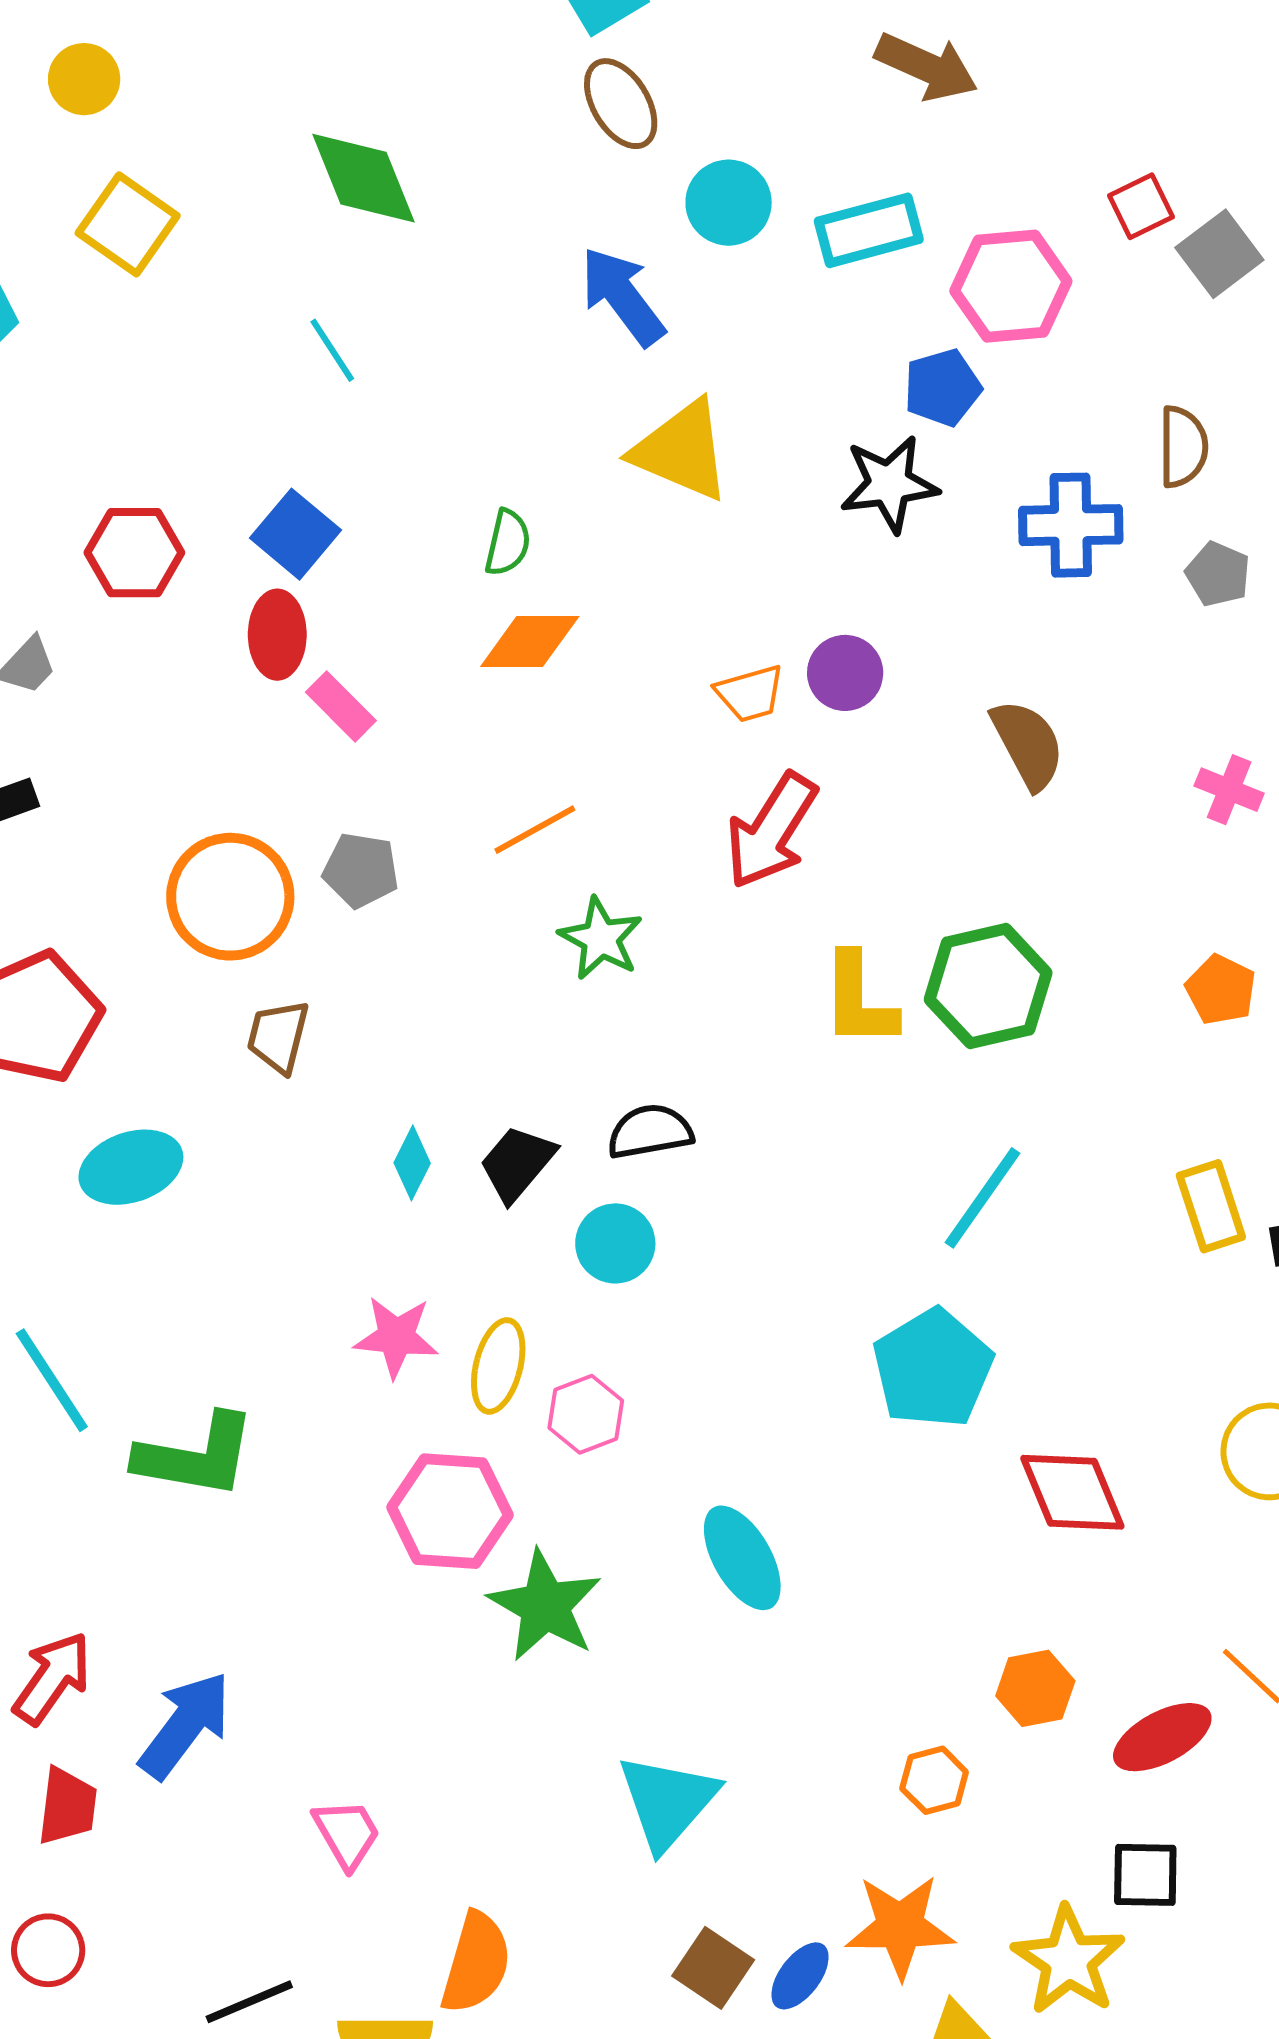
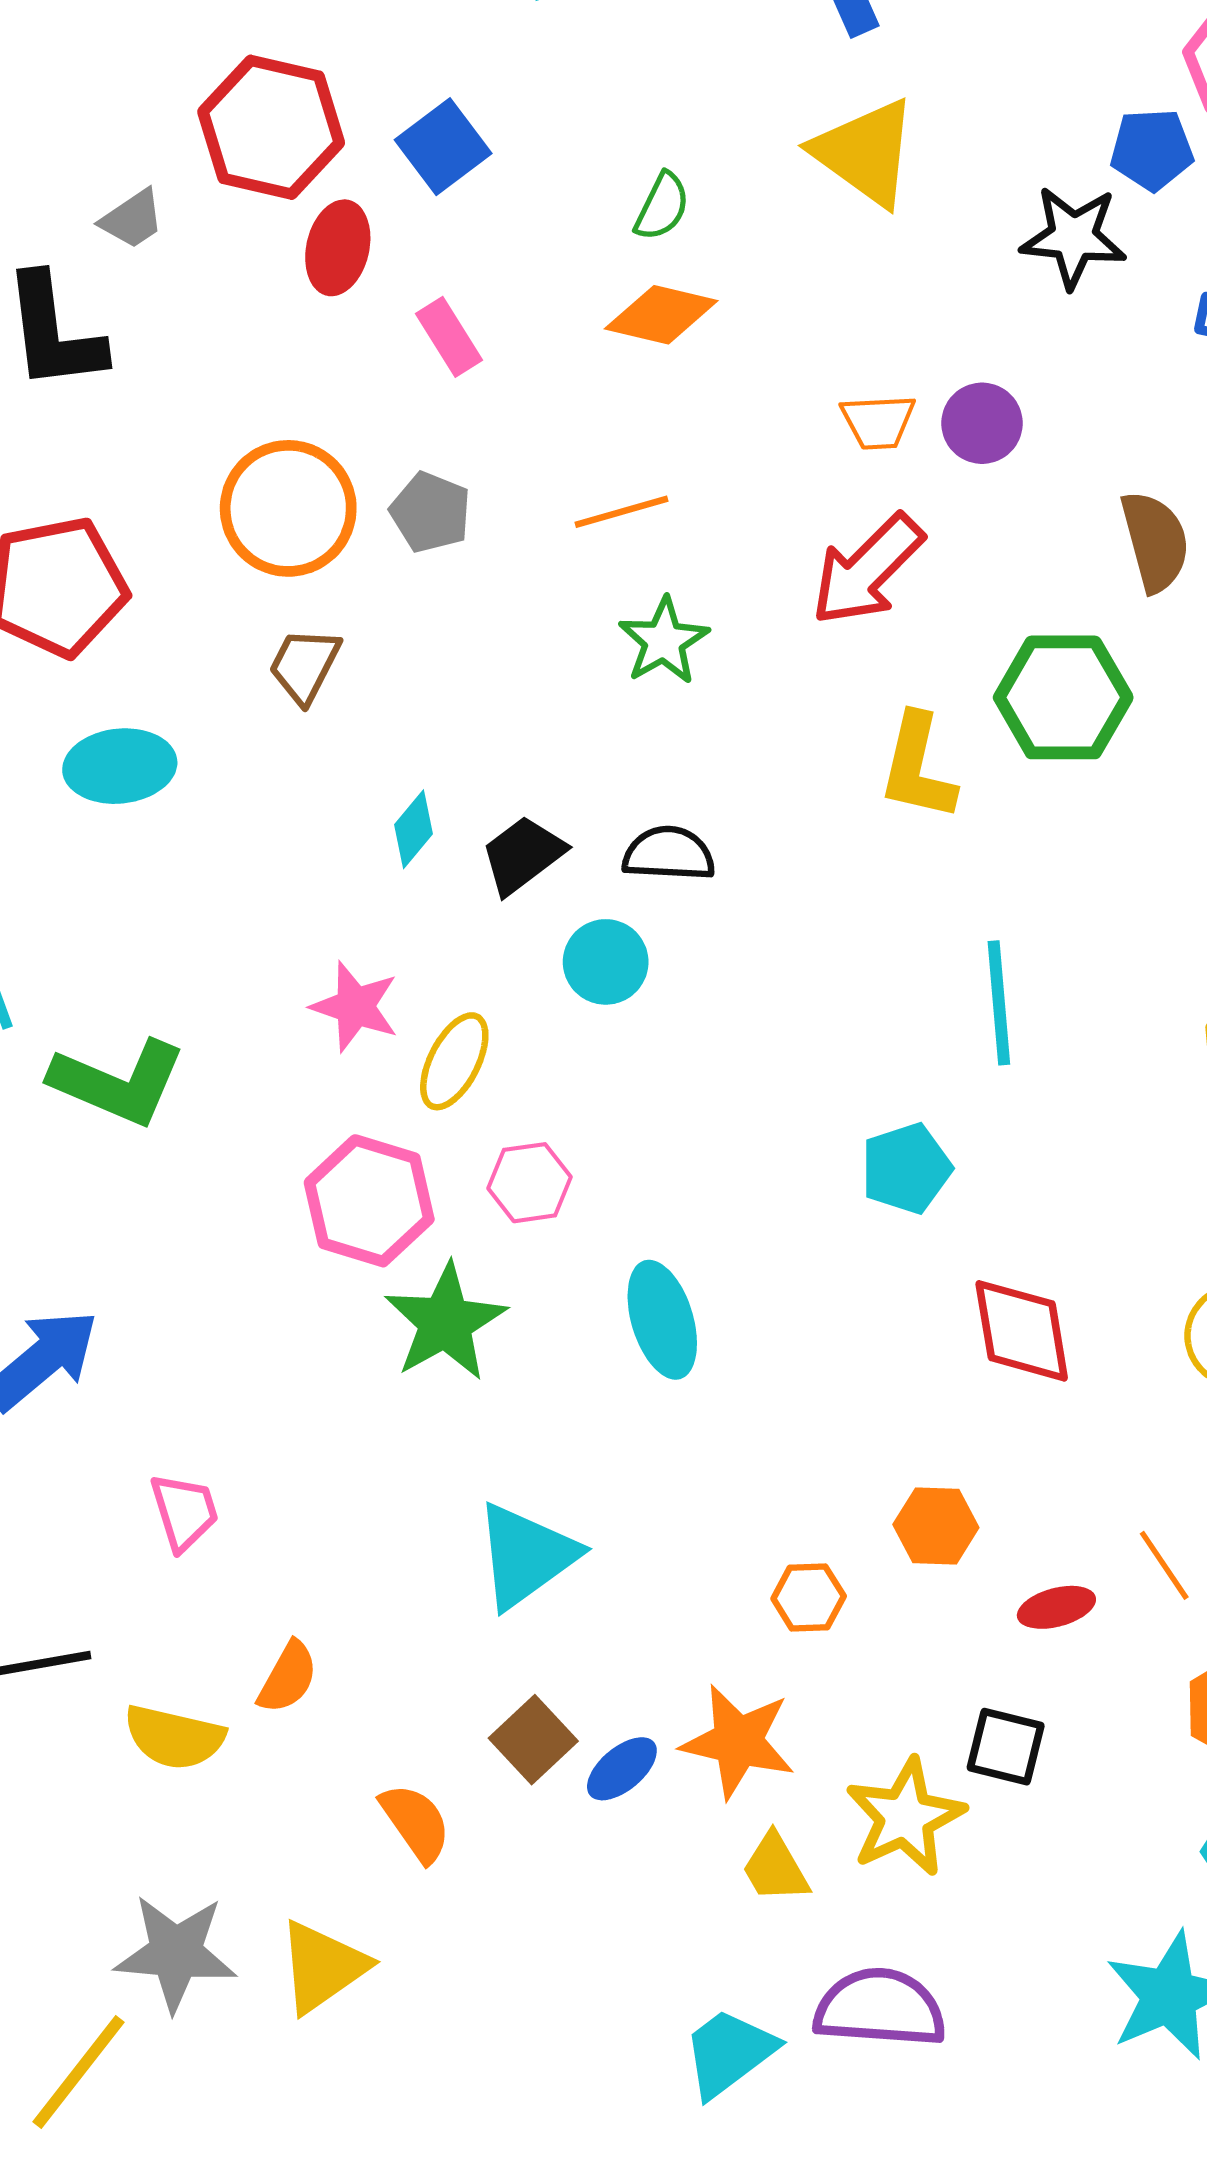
red hexagon: (134, 553) -> (271, 127), size x1.4
red ellipse: (277, 635) -> (338, 248), moved
green hexagon: (988, 986) -> (1063, 697), moved
cyan line: (983, 1198) -> (999, 1003), turned -53
cyan pentagon: (933, 1369) -> (906, 1168), size x0.7
pink hexagon: (586, 1414) -> (529, 1183), moved
red ellipse: (1162, 1737) -> (1056, 1607), size x0.7
orange semicircle: (476, 1963) -> (288, 1677), size x0.7

